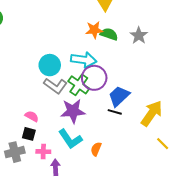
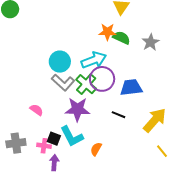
cyan arrow: (84, 60) -> (94, 60), turned -35
blue trapezoid: (119, 96) -> (131, 88), moved, turned 30
black square: (29, 134) -> (54, 139), moved

